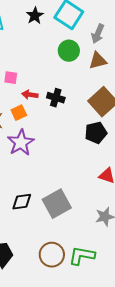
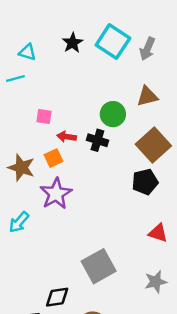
gray arrow: (98, 34) -> (147, 49), moved
green circle: (69, 51) -> (113, 114), moved
black diamond: (22, 202) -> (57, 297), moved

